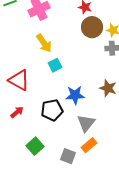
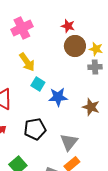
cyan square: (55, 65) -> (38, 84), turned -32
blue star: (75, 95) -> (58, 97), moved

